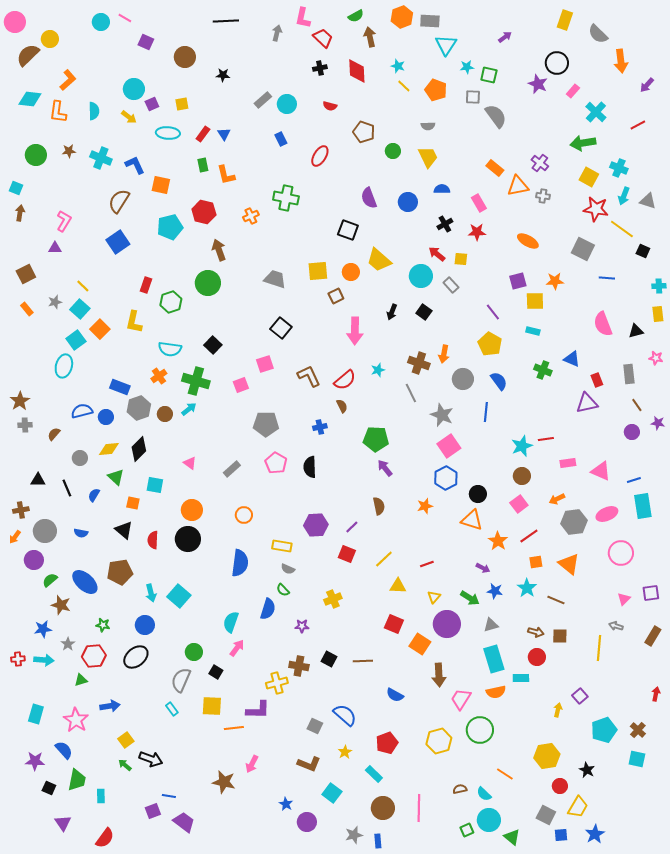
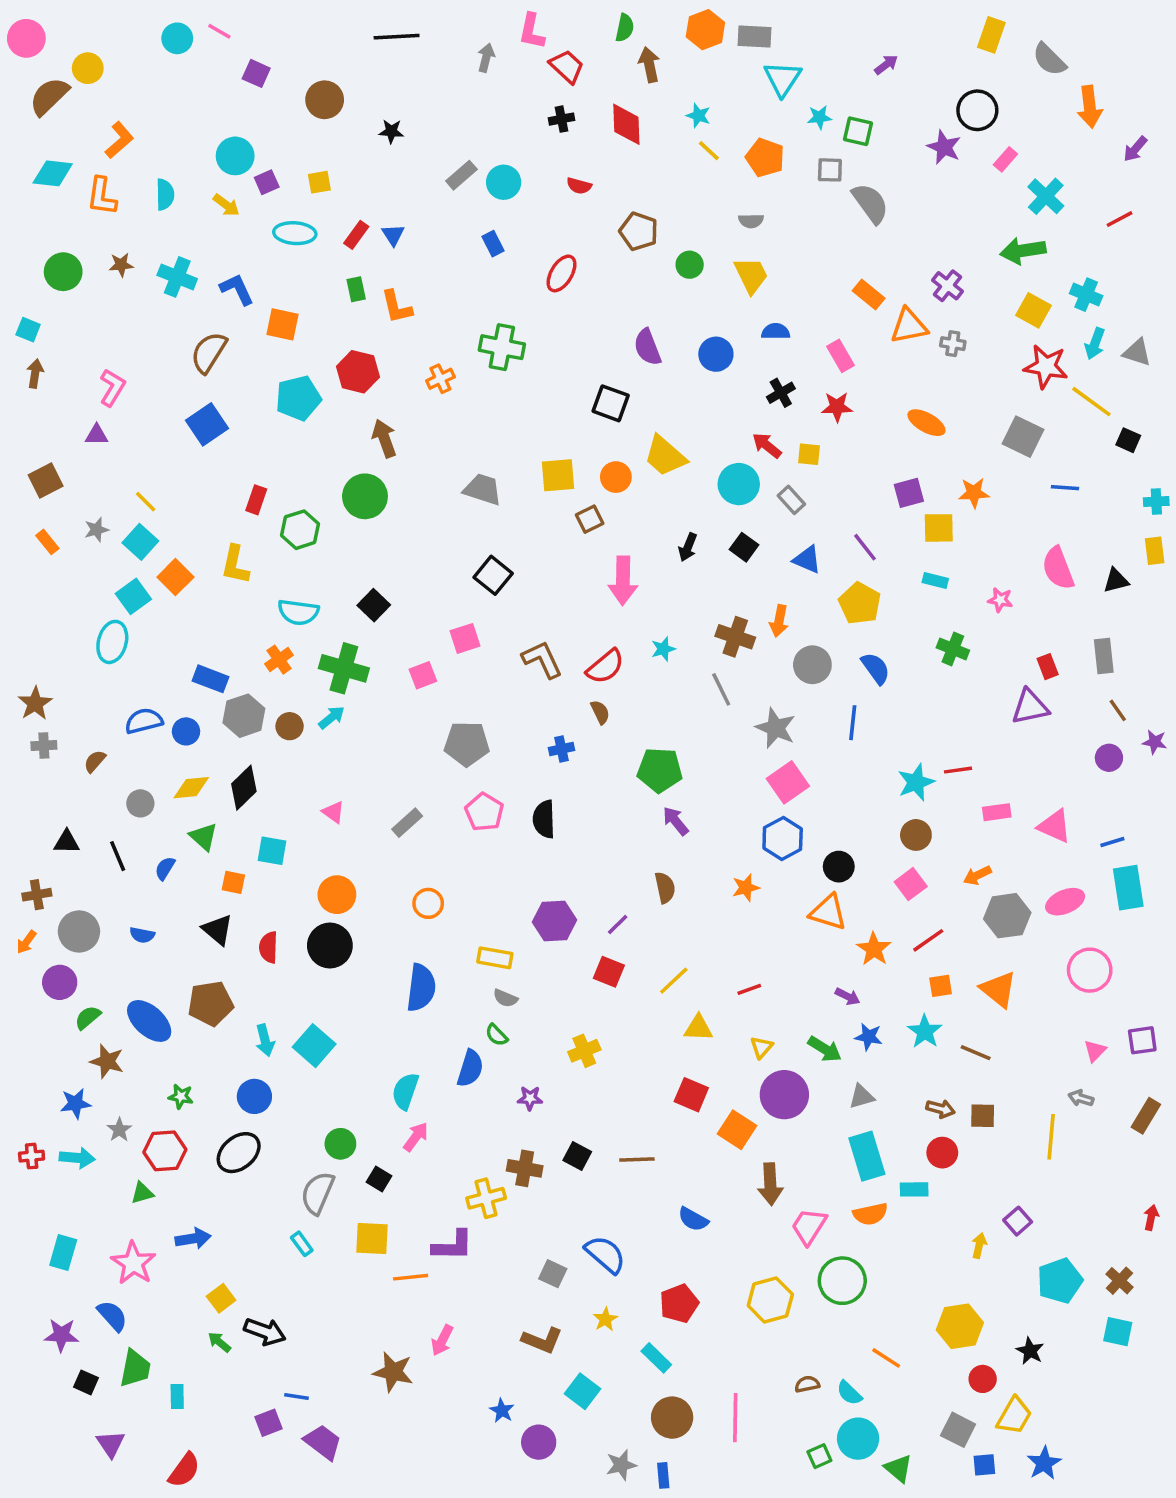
green semicircle: (356, 16) -> (625, 28), turned -49
pink star: (656, 358) -> (1000, 600), moved
blue triangle: (572, 359) -> (807, 559), moved

